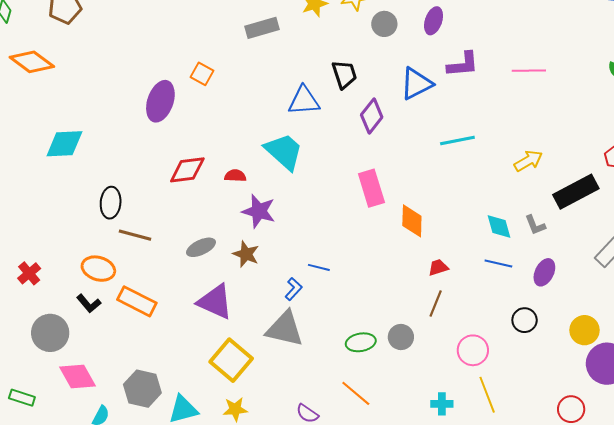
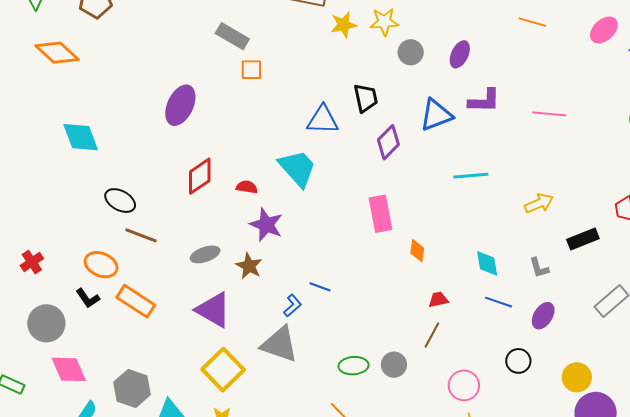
gray rectangle: (262, 28) -> (232, 36), moved, turned 40
orange square: (202, 74) -> (251, 70), moved, turned -35
cyan diamond: (64, 144) -> (81, 137), turned 66
red diamond: (187, 170) -> (200, 176), turned -33
black rectangle: (576, 192) -> (583, 239), size x0.7
black ellipse: (111, 203) -> (120, 201), turned -72
orange diamond: (412, 221) -> (417, 251), size x0.7
cyan diamond: (499, 226) -> (487, 263), moved

